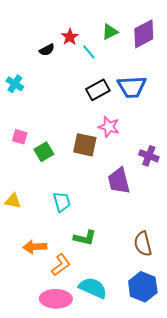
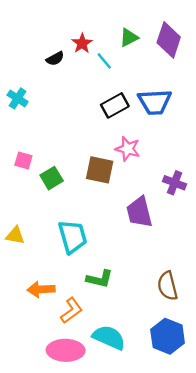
purple diamond: (144, 34) -> (169, 40), turned -44
cyan trapezoid: (62, 202) -> (73, 237), size x1.4

